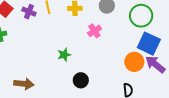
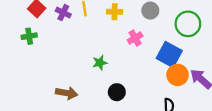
blue square: (149, 44) -> (169, 55), moved
brown arrow: (24, 84) -> (67, 93), moved

